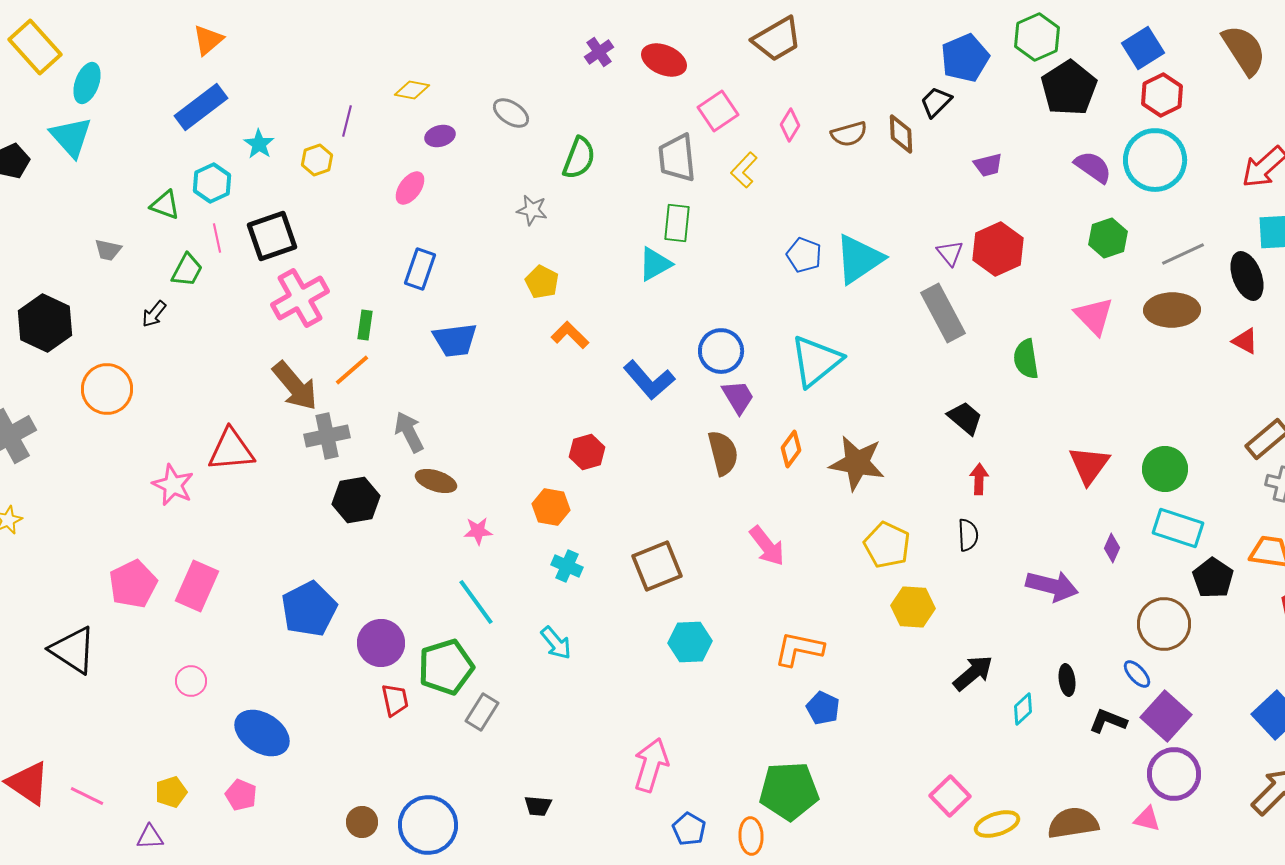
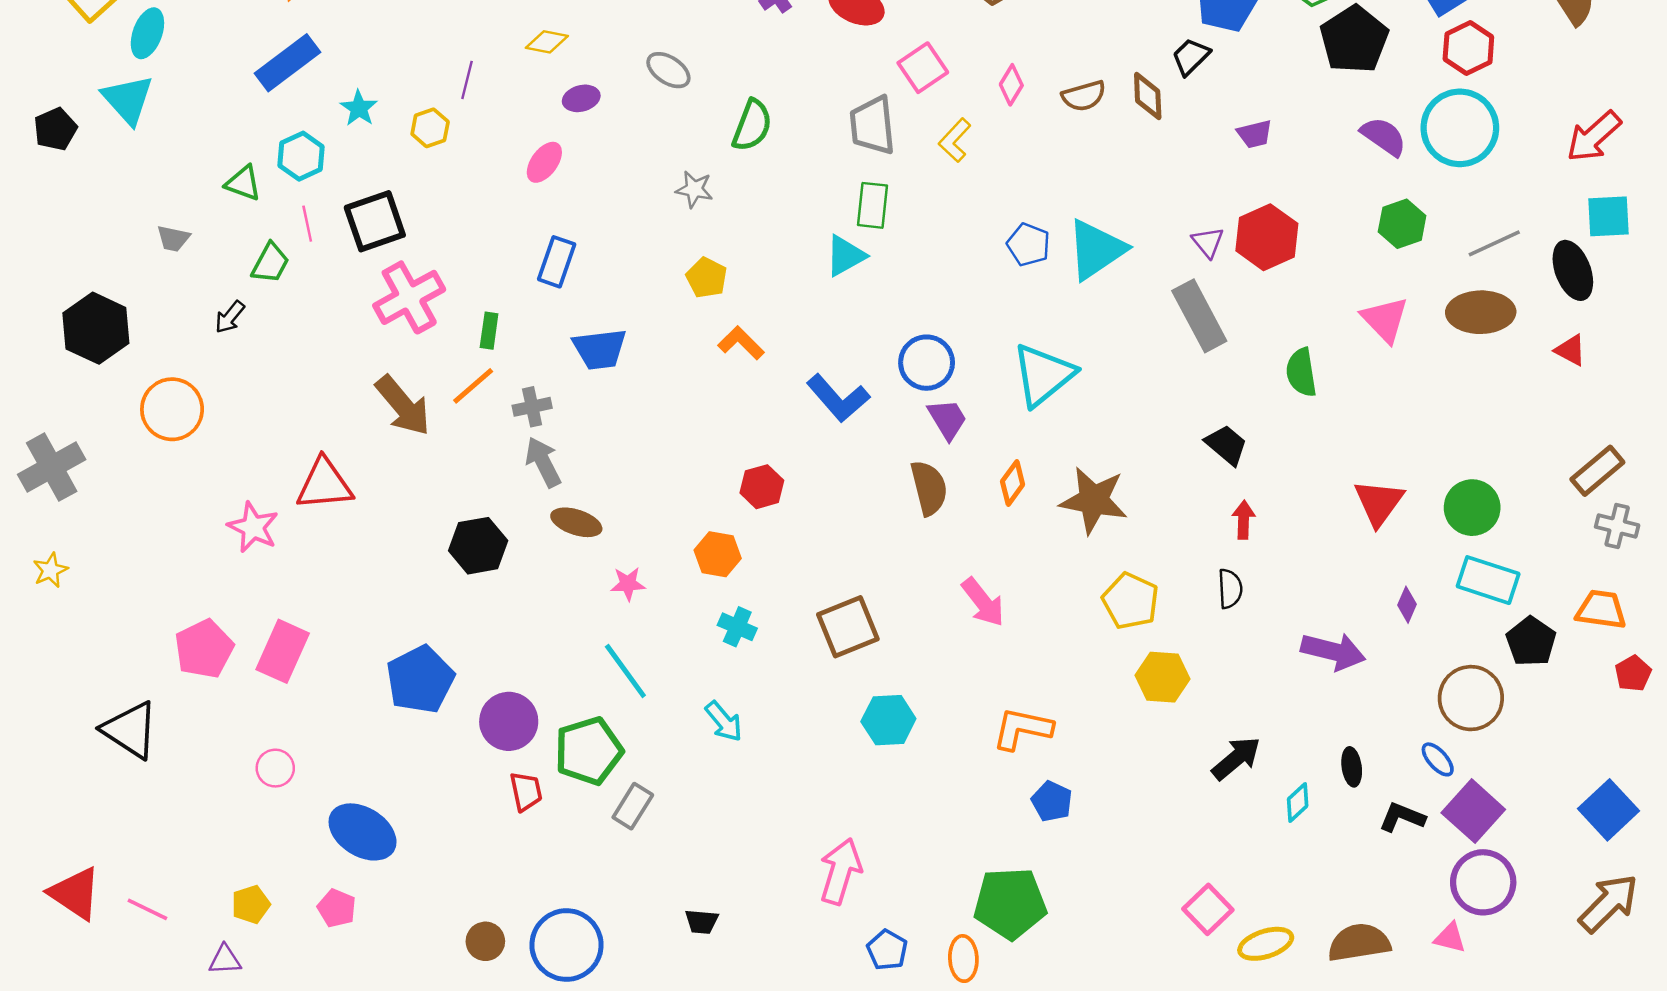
gray cross: (327, 436) -> (532, 407), moved, size x0.7

